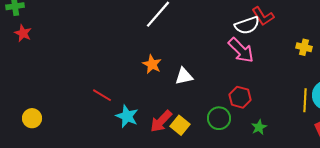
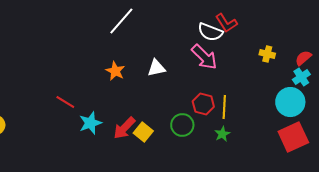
white semicircle: (247, 25) -> (210, 32), turned 40
white triangle: (184, 76) -> (156, 68), moved
yellow line: (305, 100) -> (224, 107), moved
cyan star: (127, 116) -> (90, 123), turned 30

